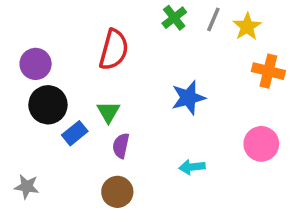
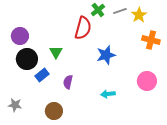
gray line: (213, 19) -> (120, 11), turned 48
red semicircle: (114, 50) -> (83, 28), moved
green triangle: (108, 112) -> (56, 52), moved
brown circle: (117, 192) -> (54, 111), moved

